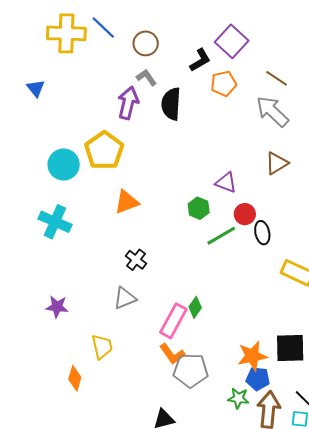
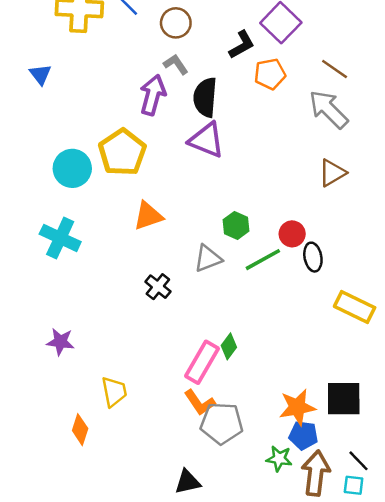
purple triangle: (226, 183) -> (207, 140), moved, size x1.4
gray triangle: (125, 298) -> (208, 258), moved

